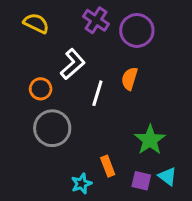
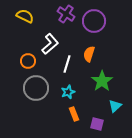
green star: (150, 140) -> (102, 81), moved
cyan triangle: (167, 176) -> (115, 106), moved, turned 40
cyan star: (81, 184) -> (68, 92), moved

